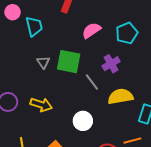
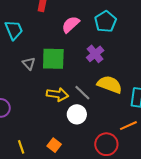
gray line: (92, 82) -> (82, 93), moved
yellow semicircle: (120, 97) -> (110, 84), turned 40
yellow arrow: (41, 105) -> (57, 94), moved

